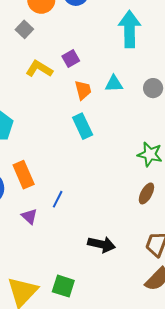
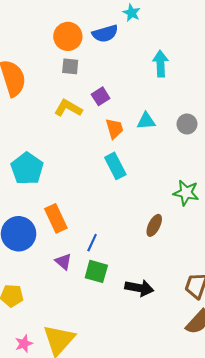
gray square: (24, 29) -> (70, 66), moved, turned -36
cyan arrow: (130, 29) -> (160, 64), size x0.7
brown ellipse: (146, 193) -> (154, 225), moved
green square: (63, 286) -> (96, 271), moved

